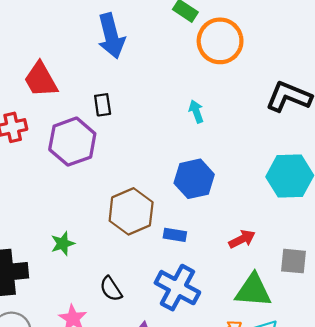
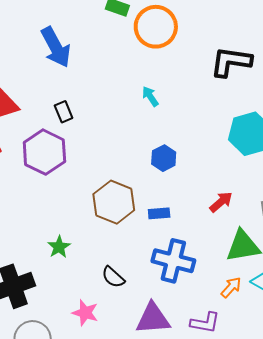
blue hexagon: (194, 179) -> (164, 158), size x0.7

